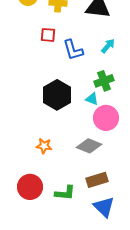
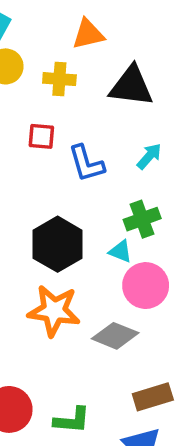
orange star: (44, 146) -> (54, 311), moved, size x1.8
brown rectangle: (97, 180) -> (153, 397), moved

